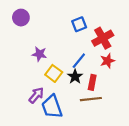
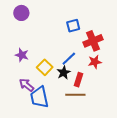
purple star: (39, 54) -> (22, 55), moved
purple arrow: (36, 95) -> (26, 85), turned -98

